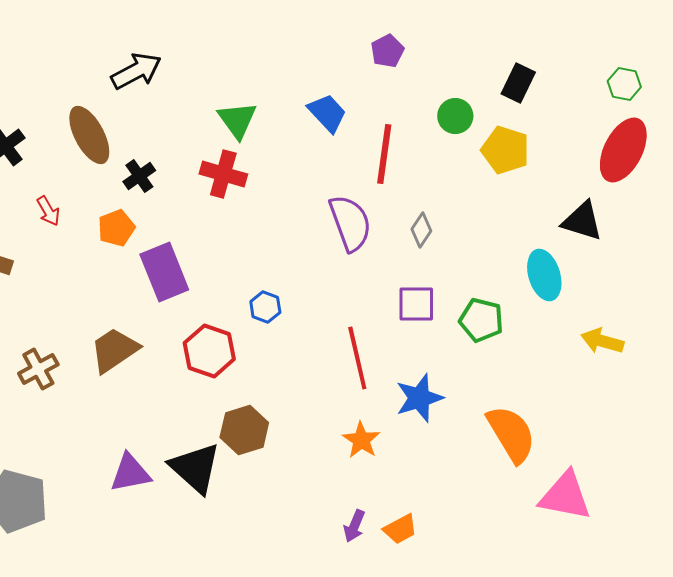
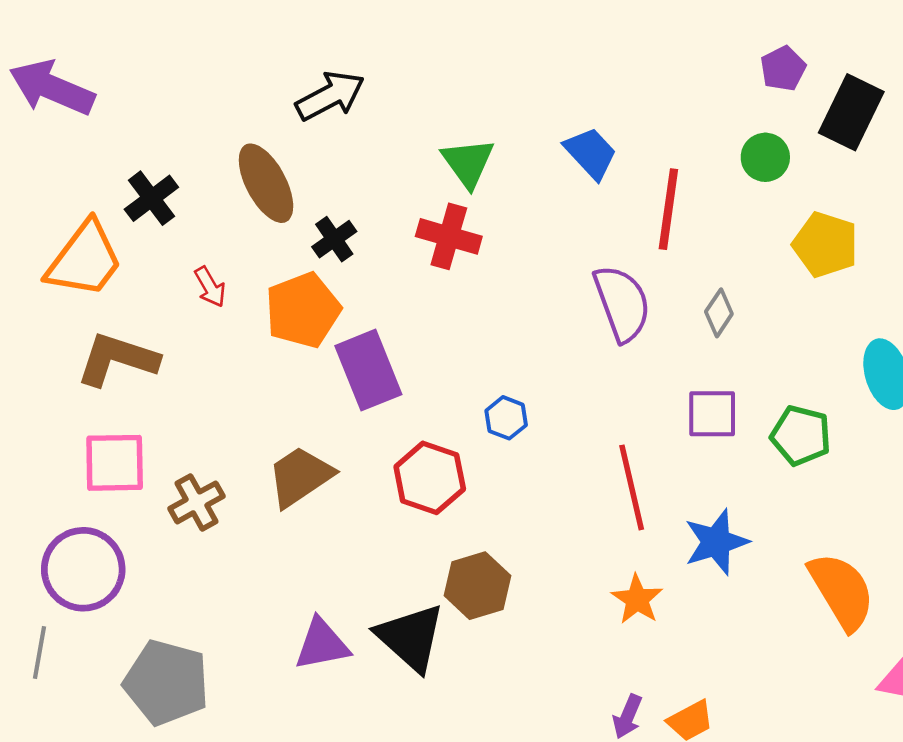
purple pentagon: (387, 51) -> (783, 69), moved
black rectangle: (518, 83) -> (851, 112), size x1.4
yellow pentagon: (505, 150) -> (825, 245), moved
orange pentagon: (116, 228) -> (303, 310), size x1.5

